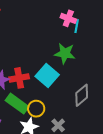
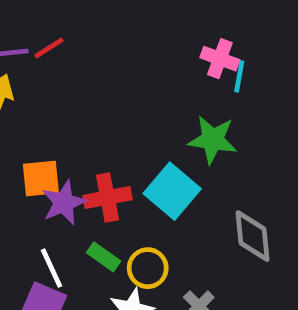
gray diamond: (82, 95) -> (253, 236), turned -55
green rectangle: (17, 104) -> (104, 257), size x0.6

